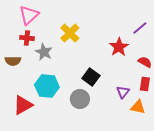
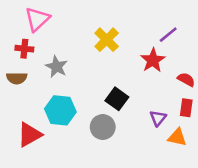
purple line: (140, 28) -> (168, 35), moved
yellow cross: (70, 33) -> (107, 40), moved
red cross: (27, 38) -> (24, 49), moved

